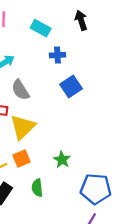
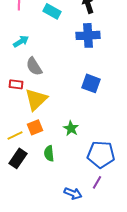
blue cross: (57, 55) -> (88, 35), moved, size x1.6
blue square: (71, 87) -> (91, 83), moved, turned -36

